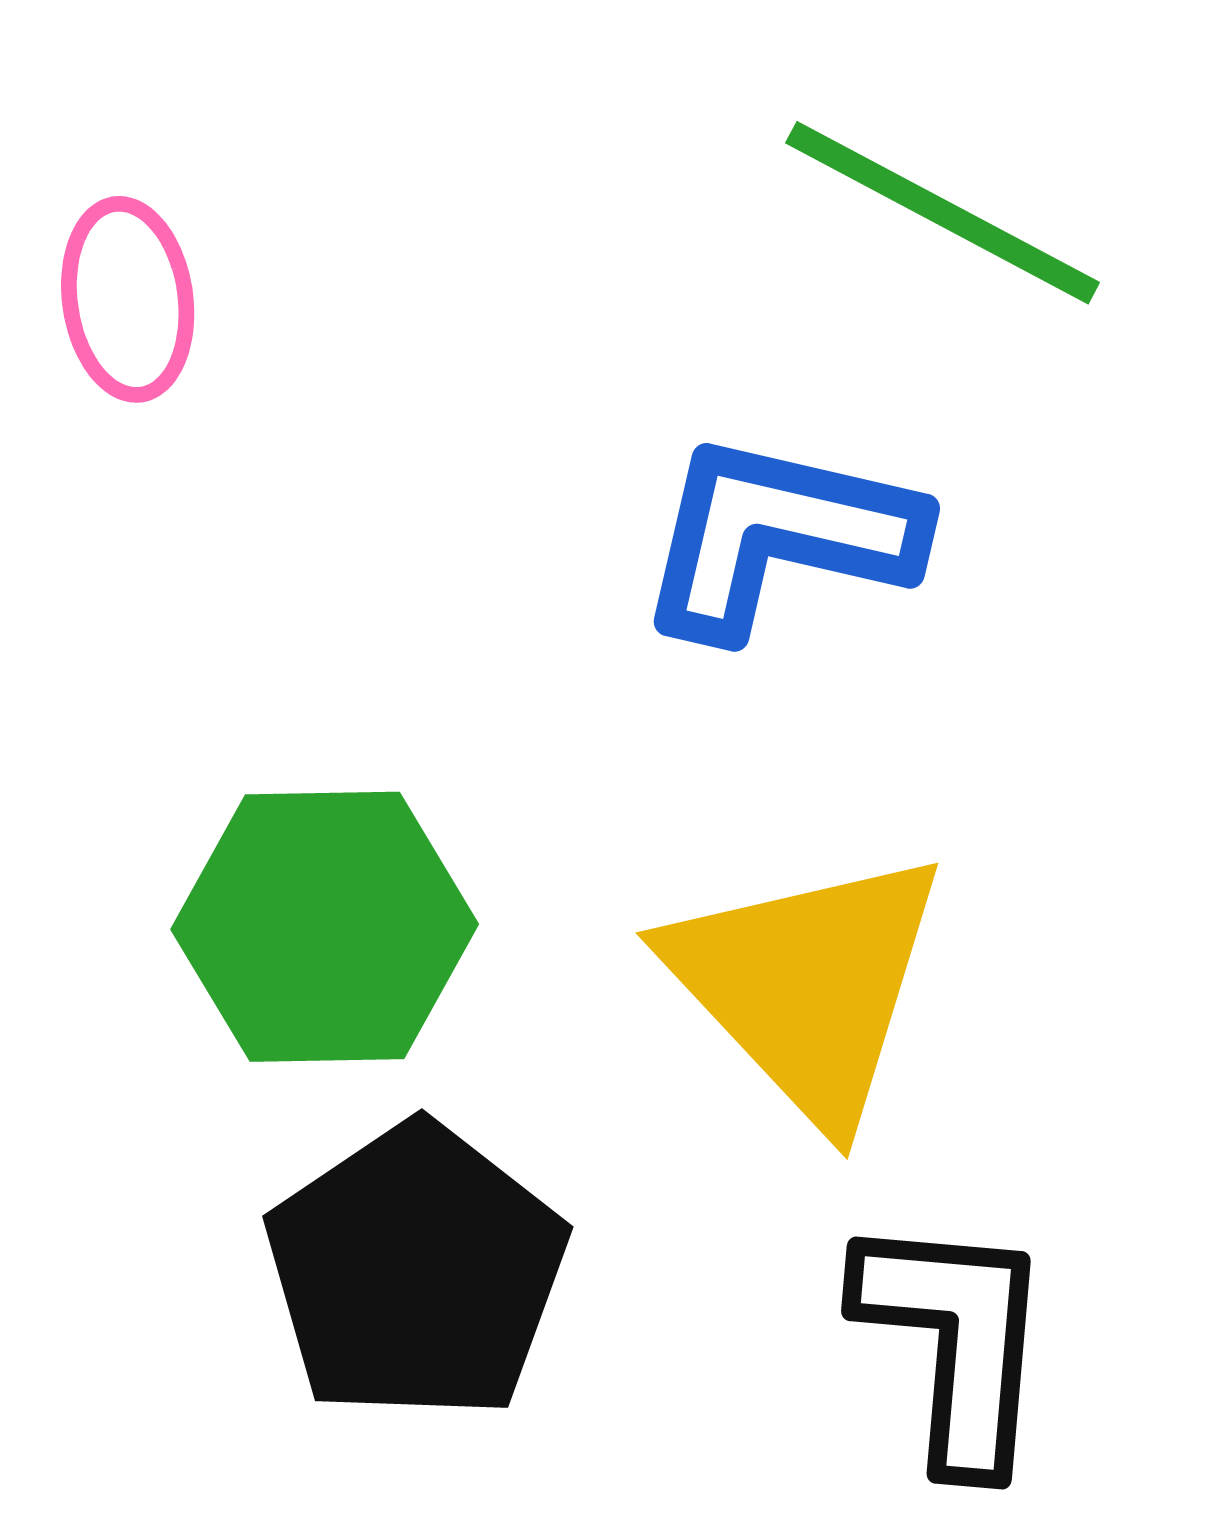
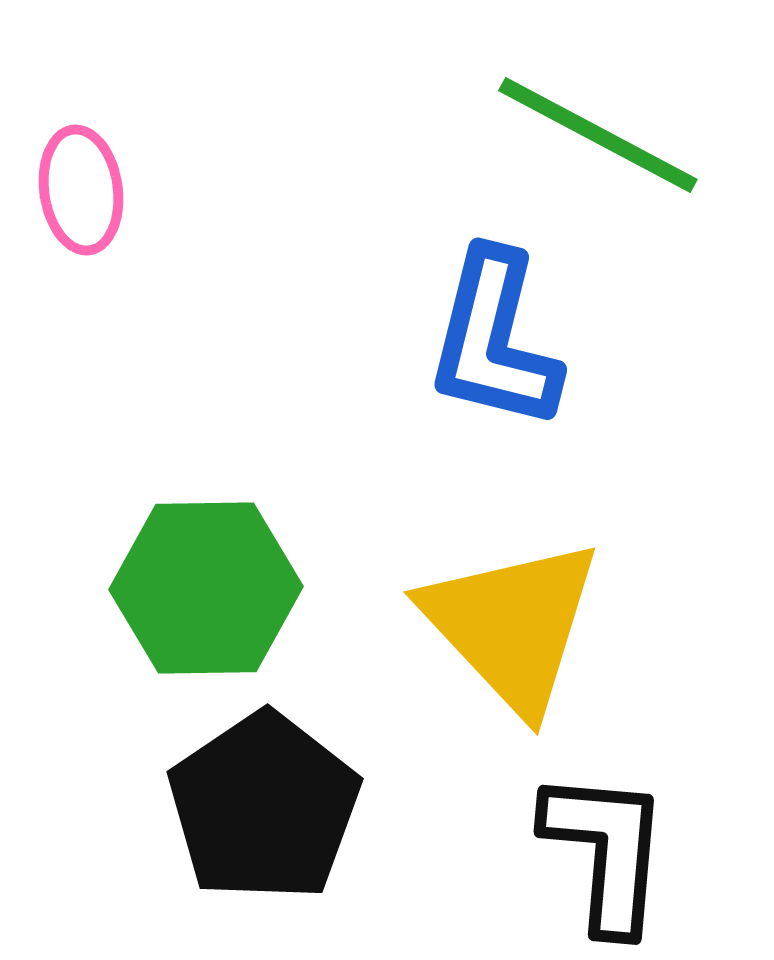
blue L-shape: (779, 536) -> (494, 340), turned -89

